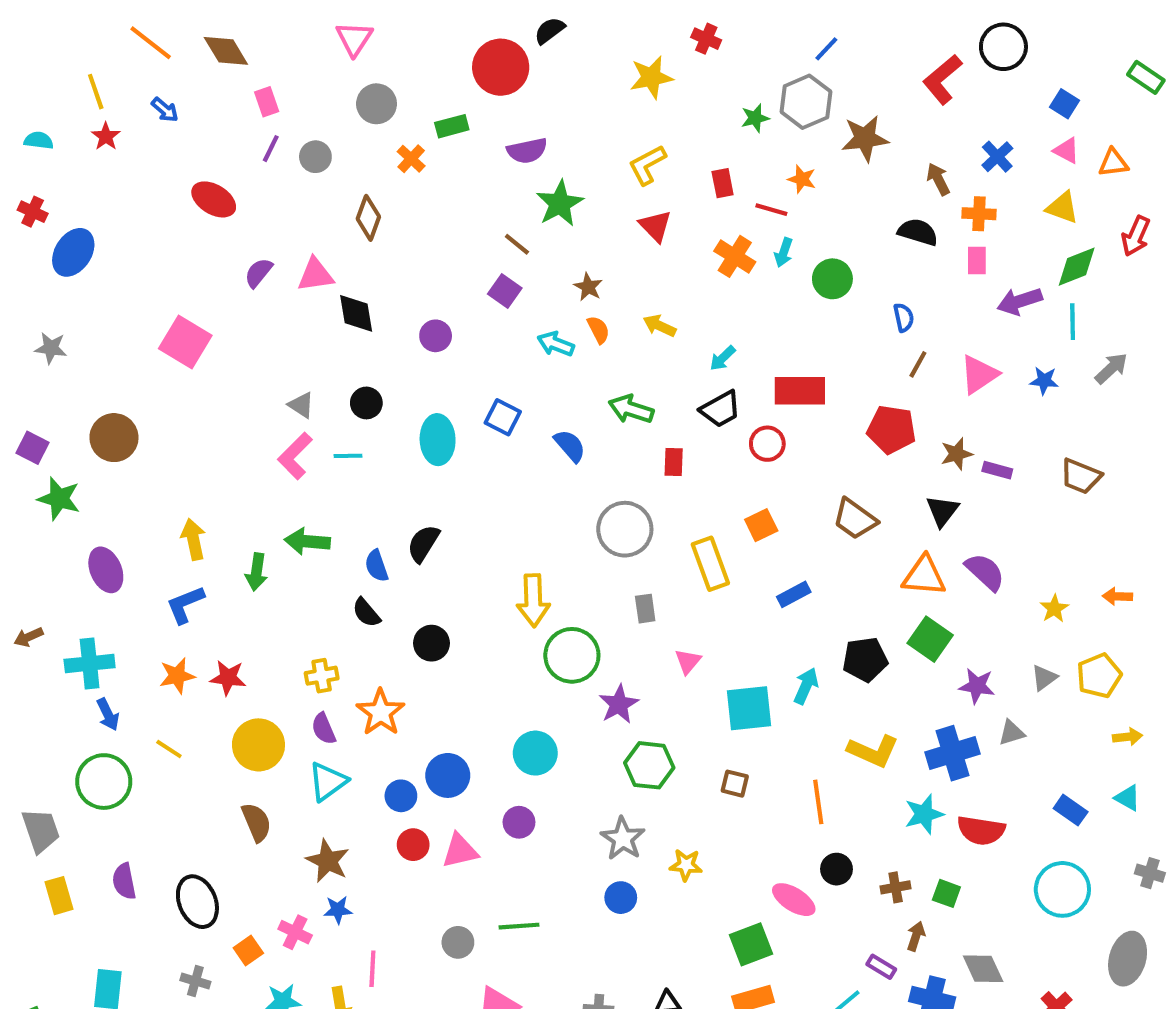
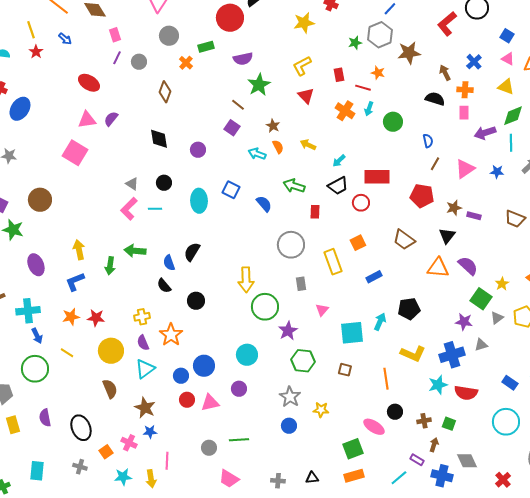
pink triangle: (315, 275) -> (87, 120), moved
green square: (930, 639) -> (481, 299), moved

